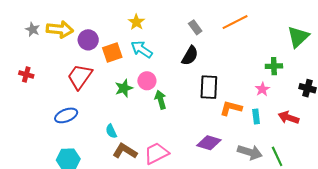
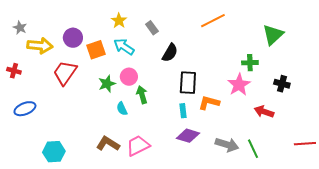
gray rectangle: (195, 27) -> (152, 28), moved
yellow arrow: (60, 29) -> (40, 46), moved
pink star: (262, 89) -> (239, 85), size x1.6
blue ellipse: (66, 115) -> (25, 109), moved
cyan rectangle: (256, 116) -> (183, 111), moved
cyan semicircle: (111, 131) -> (122, 109), moved

